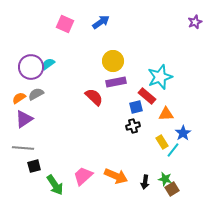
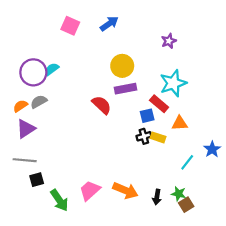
purple star: (195, 22) -> (169, 41), moved
blue star: (183, 133) -> (212, 149), moved
yellow rectangle: (162, 142) -> (158, 137), moved, turned -40

